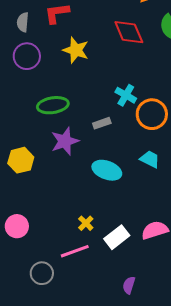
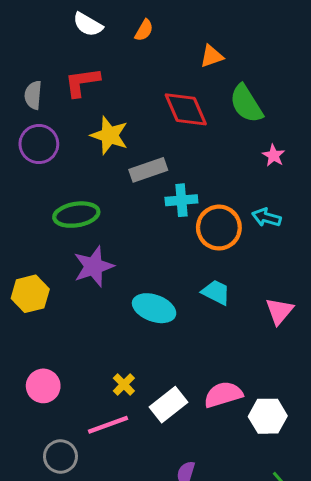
cyan cross: (126, 95) -> (181, 200), turned -35
gray rectangle: (102, 123) -> (148, 170), moved, size x1.4
pink circle: (17, 226) -> (43, 386), moved

